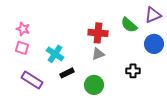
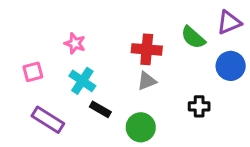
pink star: (23, 29) -> (75, 43), moved
pink square: (22, 48) -> (33, 72), turned -32
black rectangle: (67, 73) -> (100, 109), turned 56

